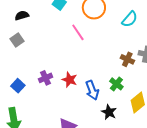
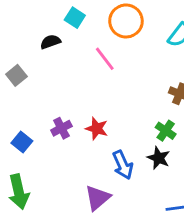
black semicircle: (22, 15) -> (50, 42), moved
blue arrow: (92, 90) -> (123, 165), moved
black star: (109, 112) -> (159, 158), moved

